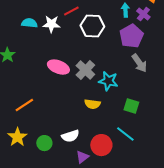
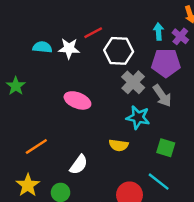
purple pentagon: (131, 36) -> (166, 63), turned 30
gray arrow: (139, 63) -> (162, 96), moved
gray cross: (85, 70) -> (133, 82), moved
white semicircle: (70, 136) -> (79, 165), moved, turned -36

